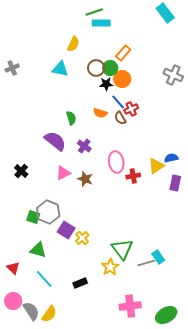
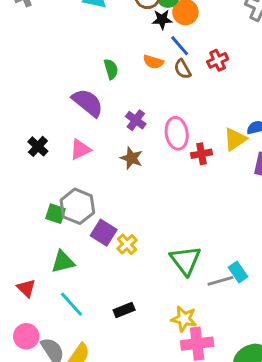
red cross: (131, 109) -> (218, 60), moved
purple cross: (84, 146) -> (136, 120), moved
pink triangle: (63, 173) -> (80, 149), moved
green triangle: (38, 250) -> (63, 262), turned -30
yellow star: (110, 267) -> (184, 319), moved, turned -30

